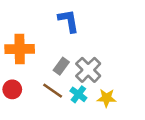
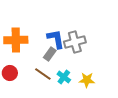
blue L-shape: (69, 21) -> (56, 39), moved
gray cross: (88, 70) -> (75, 42), moved, turned 30

